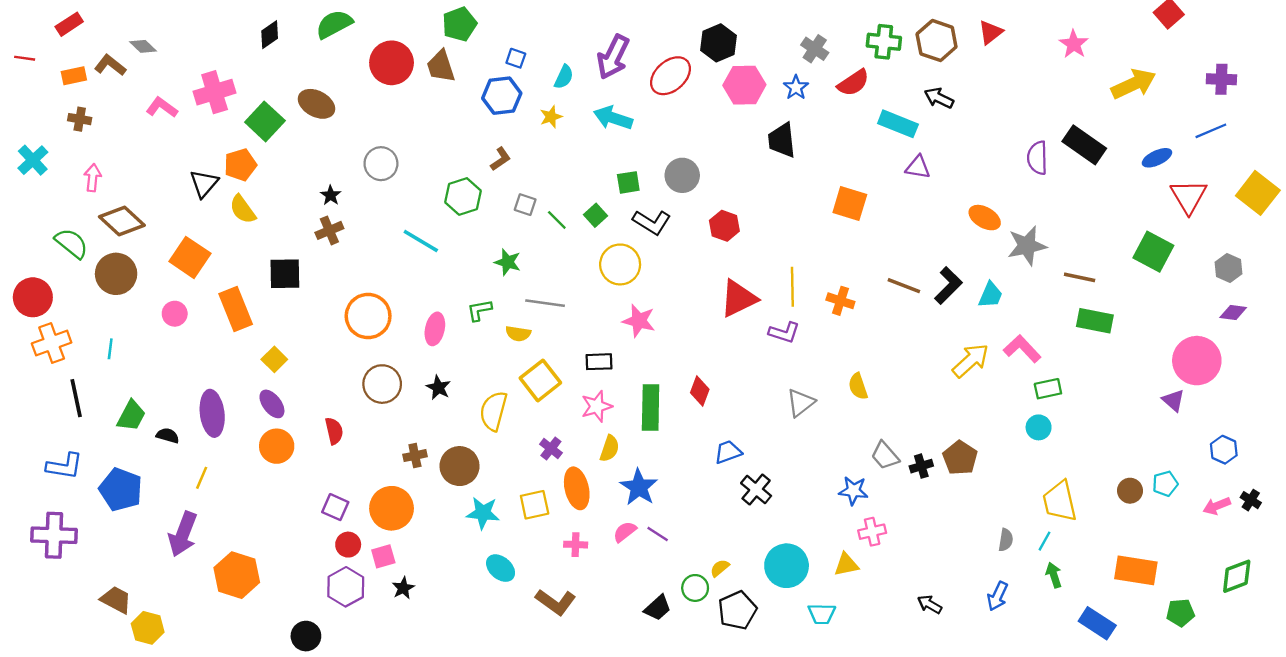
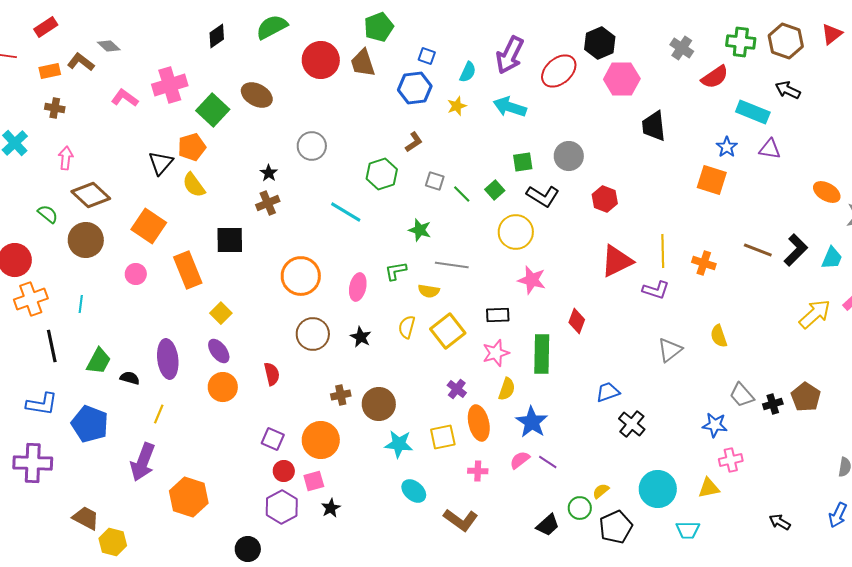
blue star: (796, 87) -> (727, 147), moved
green semicircle: (72, 243) -> (48, 214), size x0.7
red diamond: (700, 391) -> (577, 321), moved
yellow semicircle: (493, 411) -> (407, 327), moved, size x0.7

